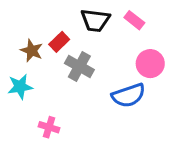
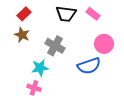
red rectangle: (59, 42) -> (24, 14), moved
cyan star: (20, 87) -> (40, 68), moved

